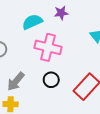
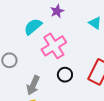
pink cross: (48, 47) -> (54, 46), turned -30

